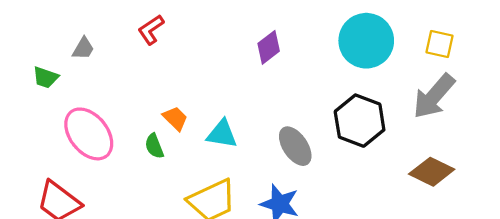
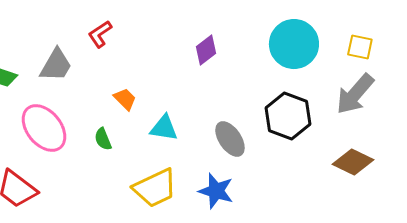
gray trapezoid: (83, 48) -> (56, 65), moved, size x1.6
orange trapezoid: (175, 118) -> (125, 99), moved

